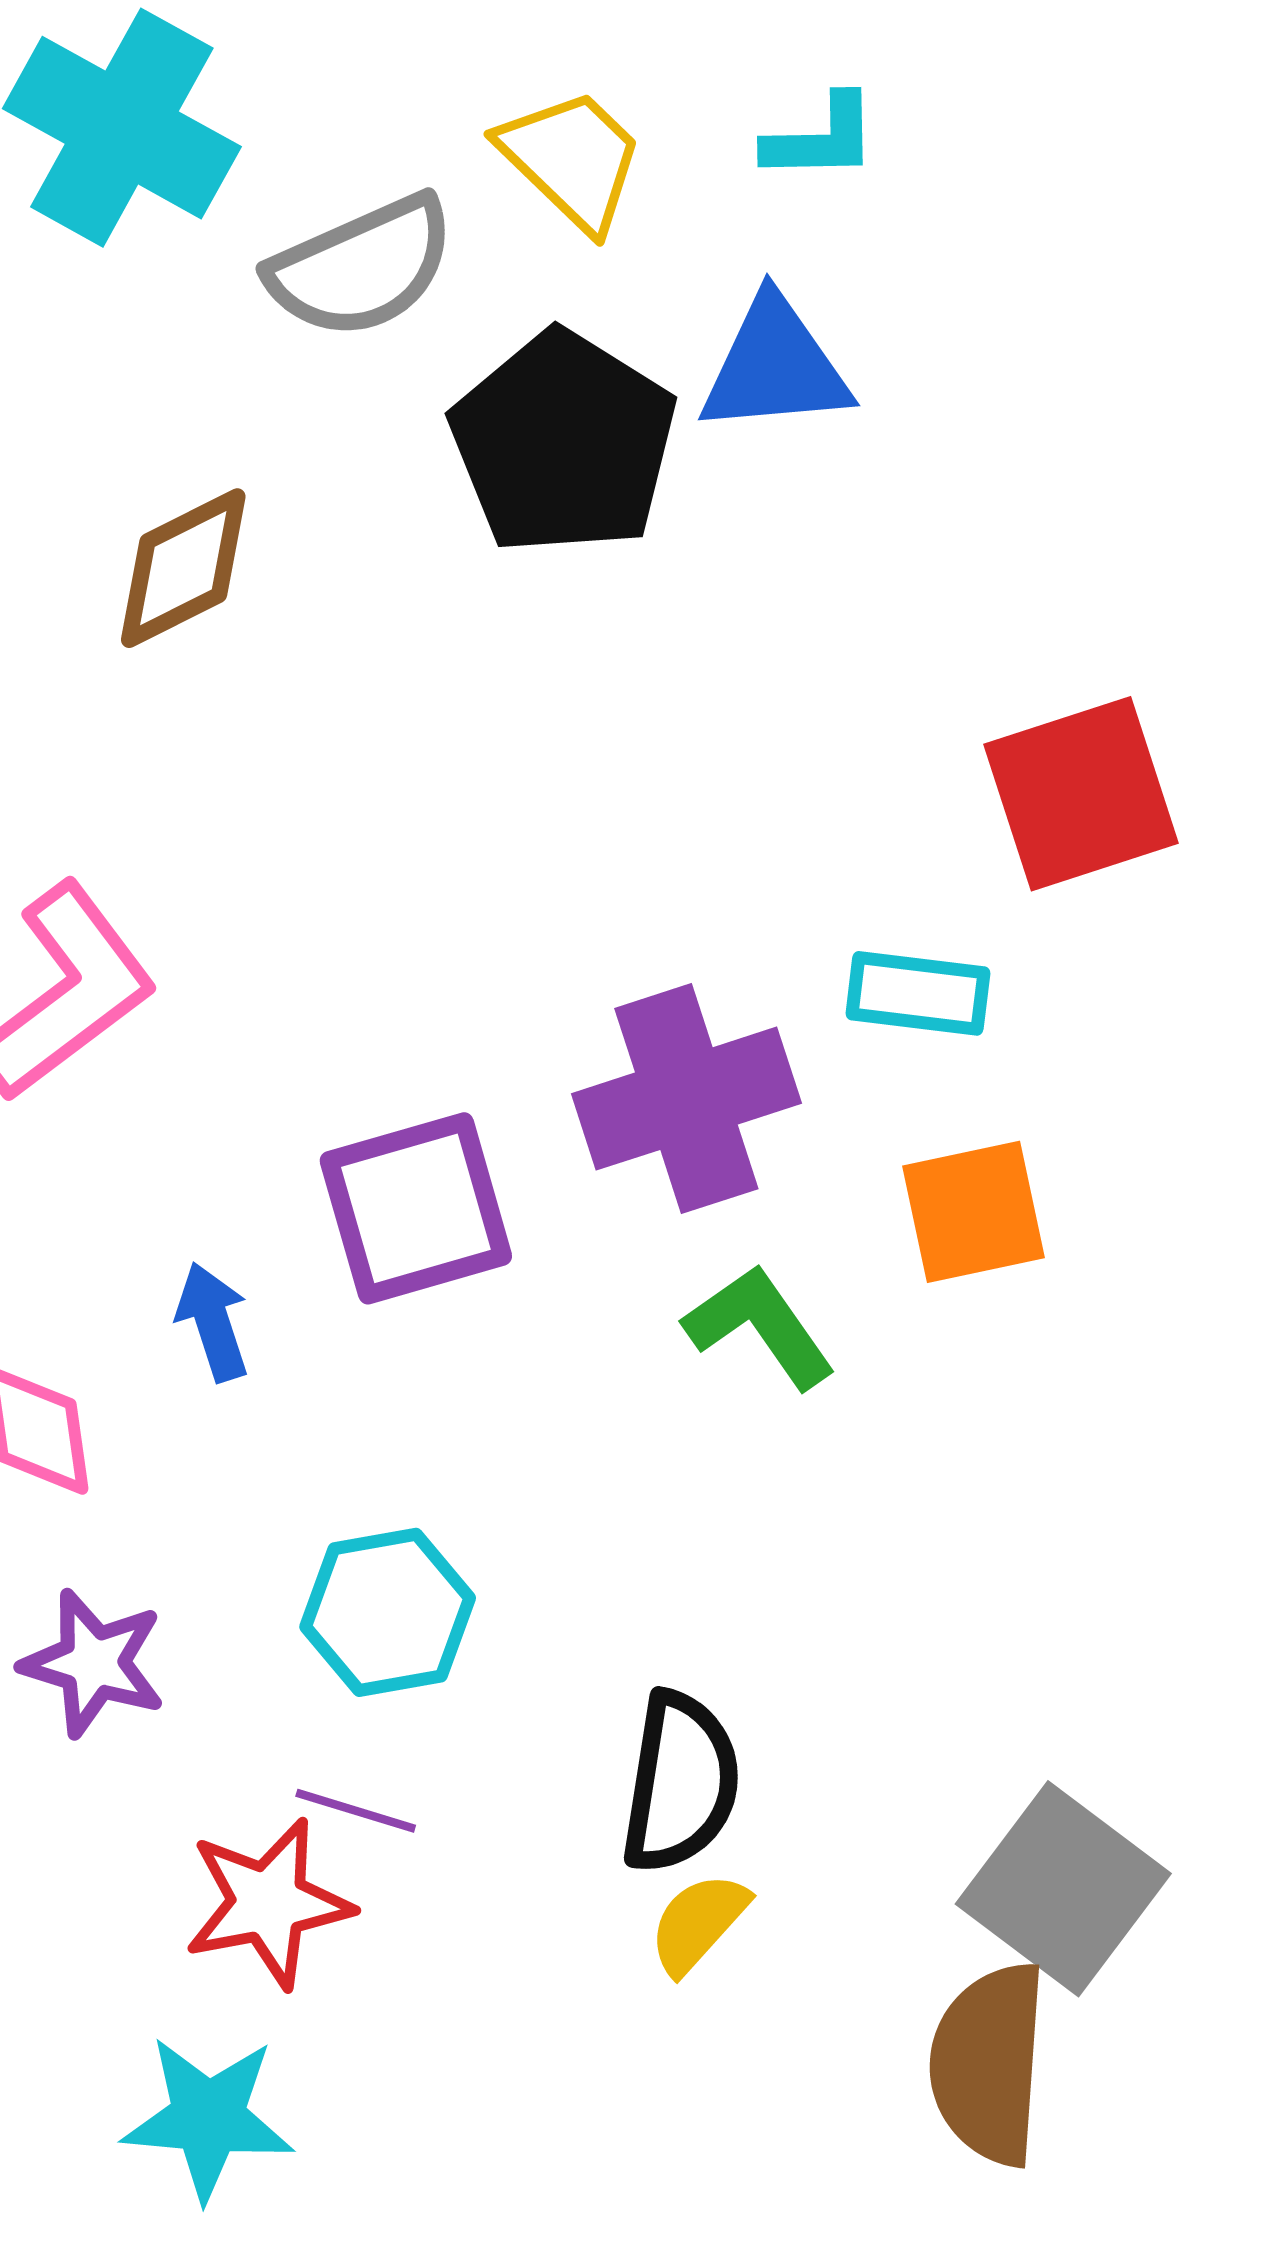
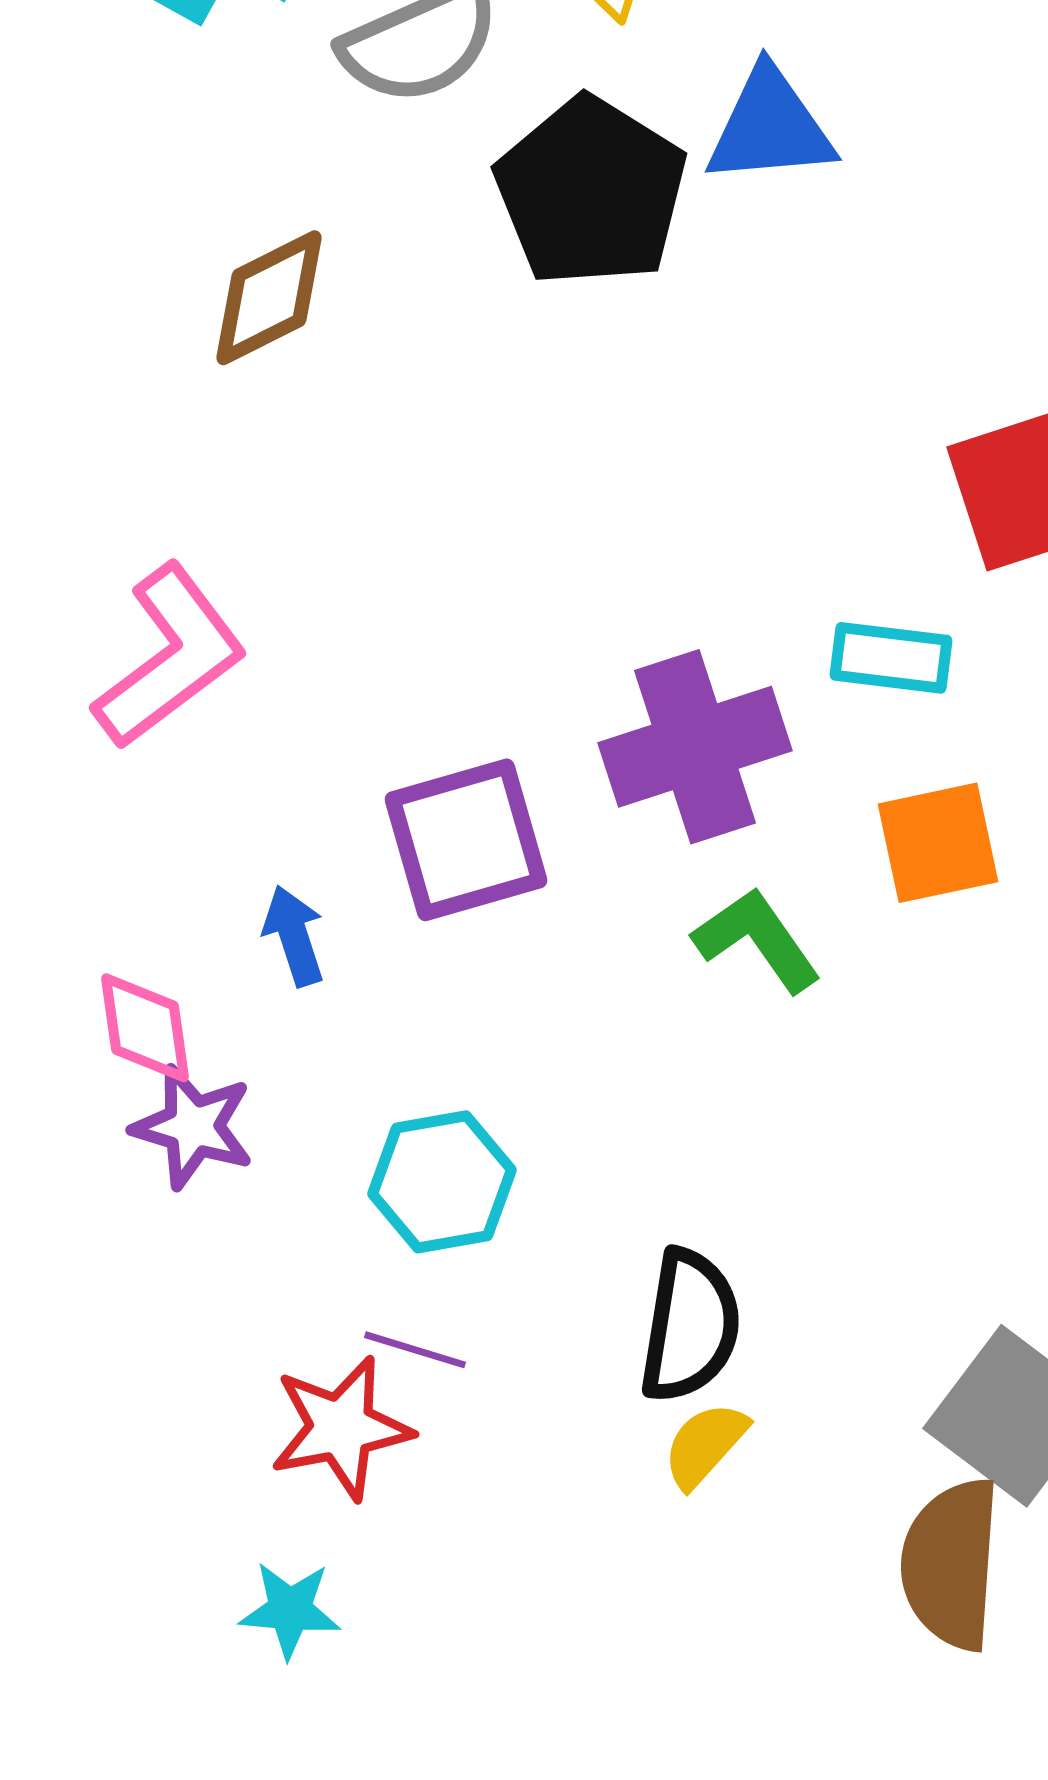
purple star: (93, 1663) -> (193, 1127), moved
cyan star: (208, 2118) -> (290, 1610), size x0.7

